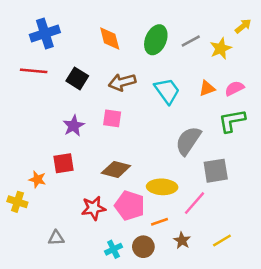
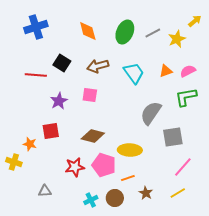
red line: (34, 71) -> (36, 75), moved
pink line: (194, 203) -> (183, 167), moved

